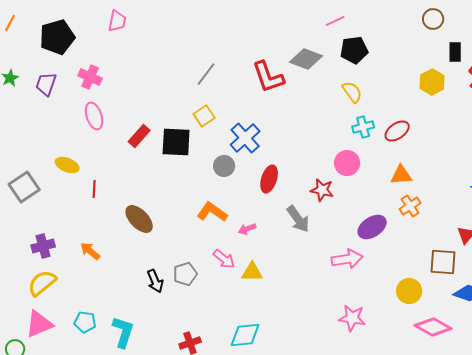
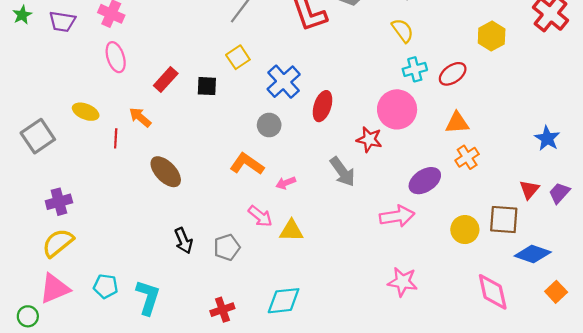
yellow hexagon: (432, 82) -> (492, 36), moved
purple trapezoid: (46, 84) -> (62, 22), turned -100
black square: (176, 142) -> (207, 86), size x0.6
pink circle: (347, 163) -> (397, 109), size x1.4
gray circle: (224, 166) -> (269, 125), moved
red ellipse: (269, 179) -> (323, 106), moved
orange arrow: (90, 251) -> (140, 117), moved
gray pentagon: (185, 274) -> (227, 247), moved
yellow circle: (409, 291) -> (465, 230), moved
pink diamond: (433, 327) -> (493, 292), turned 48

